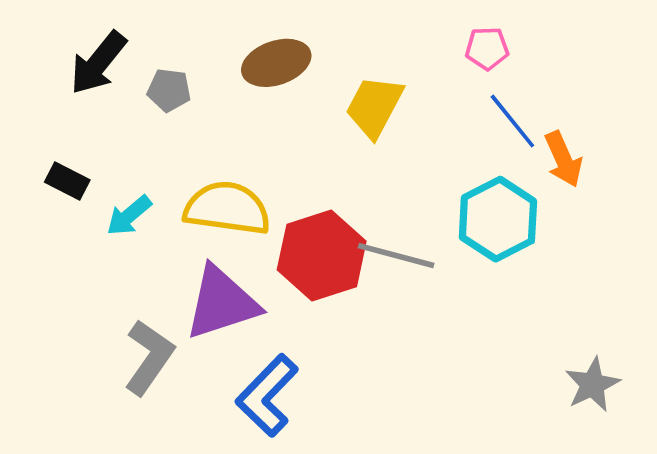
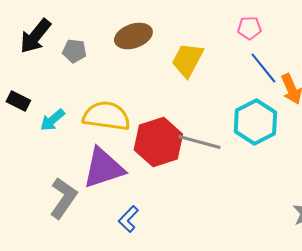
blue L-shape: (267, 395) -> (128, 219), size x0.6

